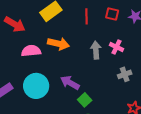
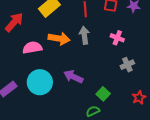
red arrow: (15, 24) -> (14, 22), turned -75
gray arrow: (96, 50) -> (84, 35), moved
green square: (85, 100) -> (103, 94), moved

